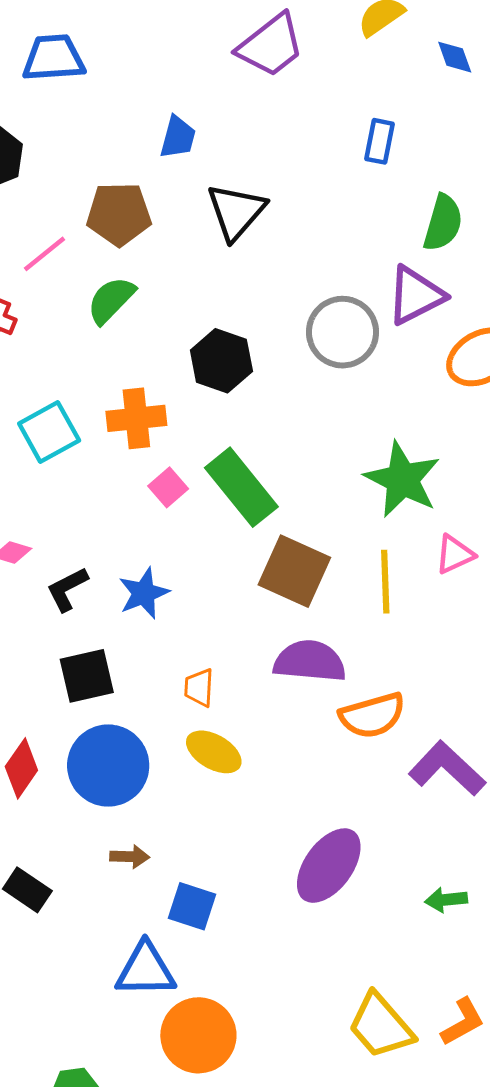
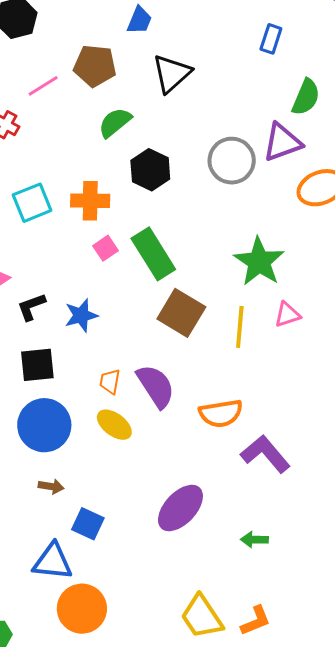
green semicircle: (111, 300) -> (115, 122), moved
purple semicircle: (310, 661) -> (156, 386), moved, turned 45

